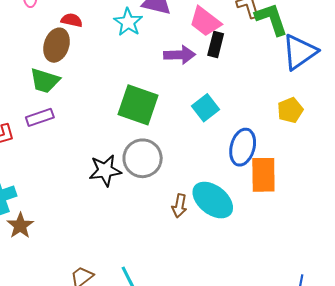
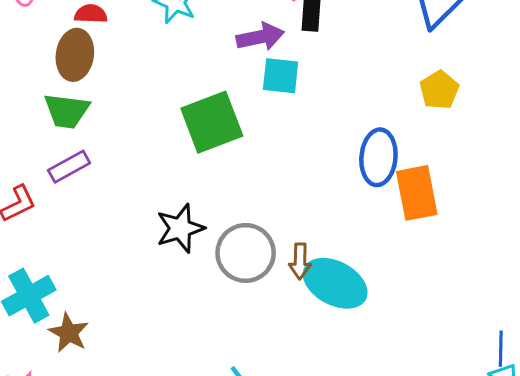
green square: (138, 105) -> (212, 122), turned -30
cyan square: (205, 108) -> (281, 76), moved, turned -36
gray circle: (143, 158) -> (246, 253), moved
cyan ellipse: (213, 200) -> (335, 283), moved

